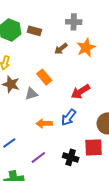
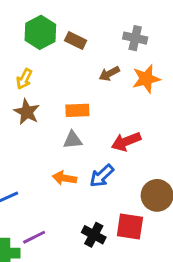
orange rectangle: (44, 77) -> (77, 110), turned -63
gray triangle: (31, 94) -> (73, 140), moved
purple line: (38, 157) -> (34, 237), moved

